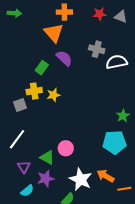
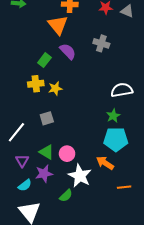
white semicircle: (117, 62) -> (122, 90), moved
gray square: (20, 105) -> (47, 118), moved
green star: (123, 116) -> (113, 116), moved
pink circle: (66, 148) -> (67, 154), moved
orange arrow: (105, 176) -> (105, 163), moved

